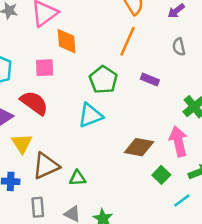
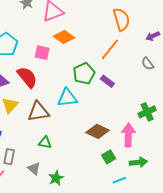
orange diamond: (67, 41) -> (64, 37), turned -65
gray semicircle: (179, 47) -> (148, 64), turned -40
purple rectangle: (150, 79) -> (107, 81), moved
brown triangle: (46, 166) -> (38, 112), moved

